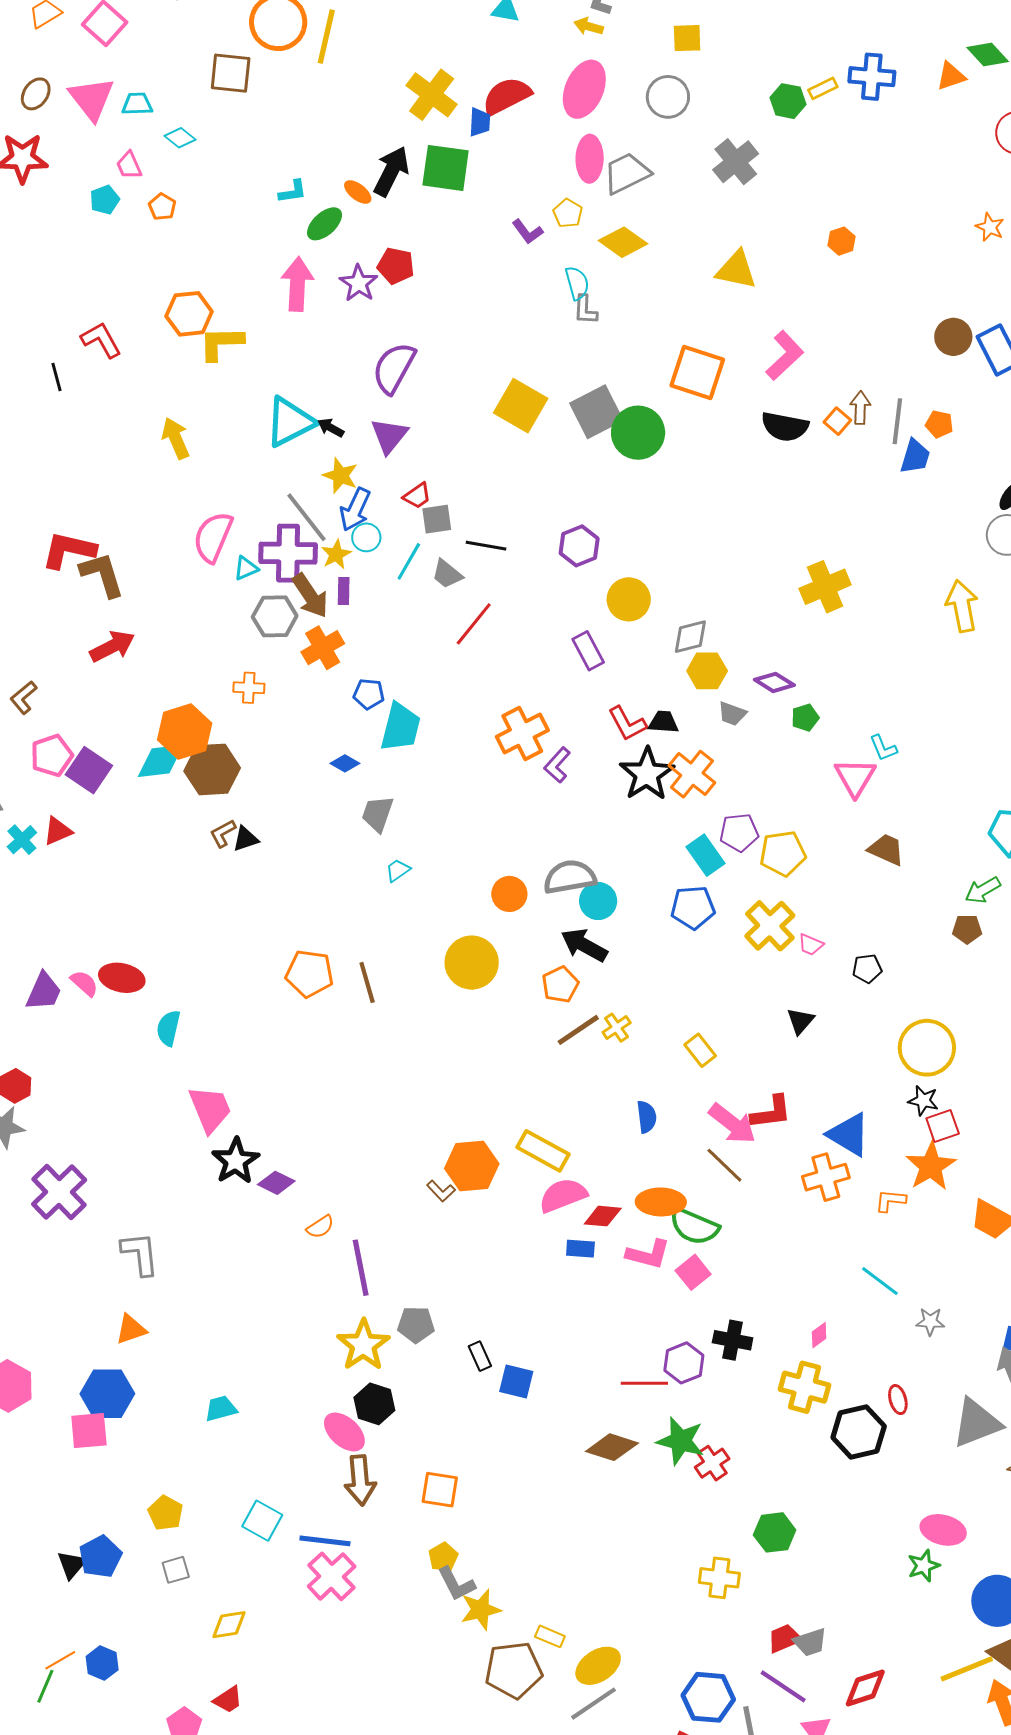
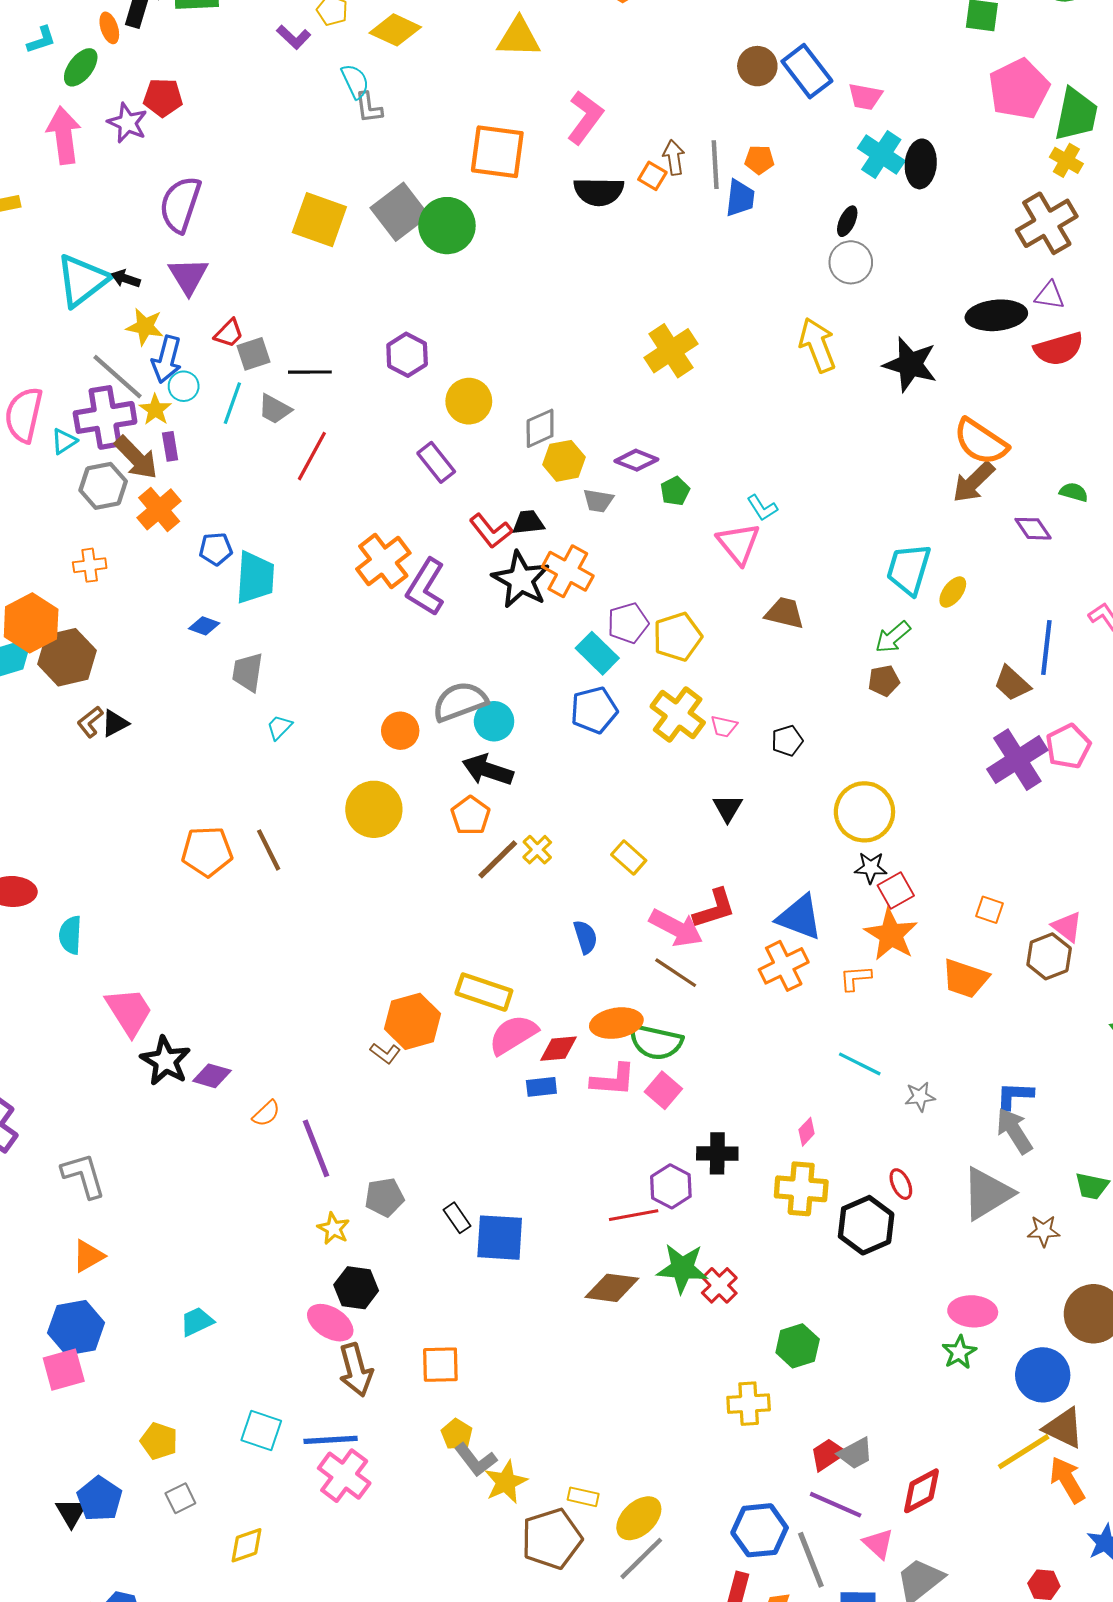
orange ellipse: (358, 192) -> (109, 28), turned 44
purple L-shape: (557, 765) -> (426, 587), size x1.5
yellow star: (363, 1345) -> (334, 1228), size x0.6
blue square: (516, 1382) -> (500, 1238), size x1.4

